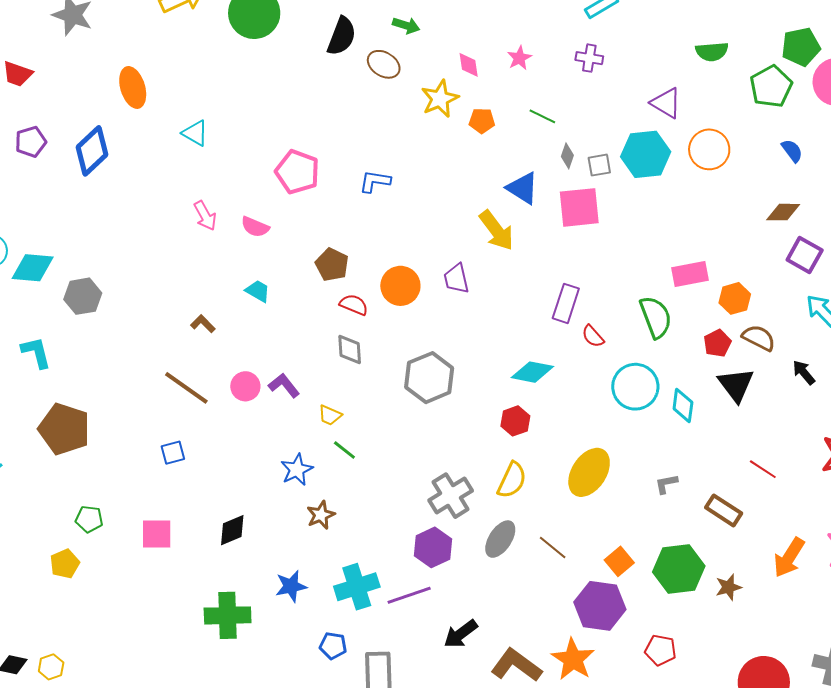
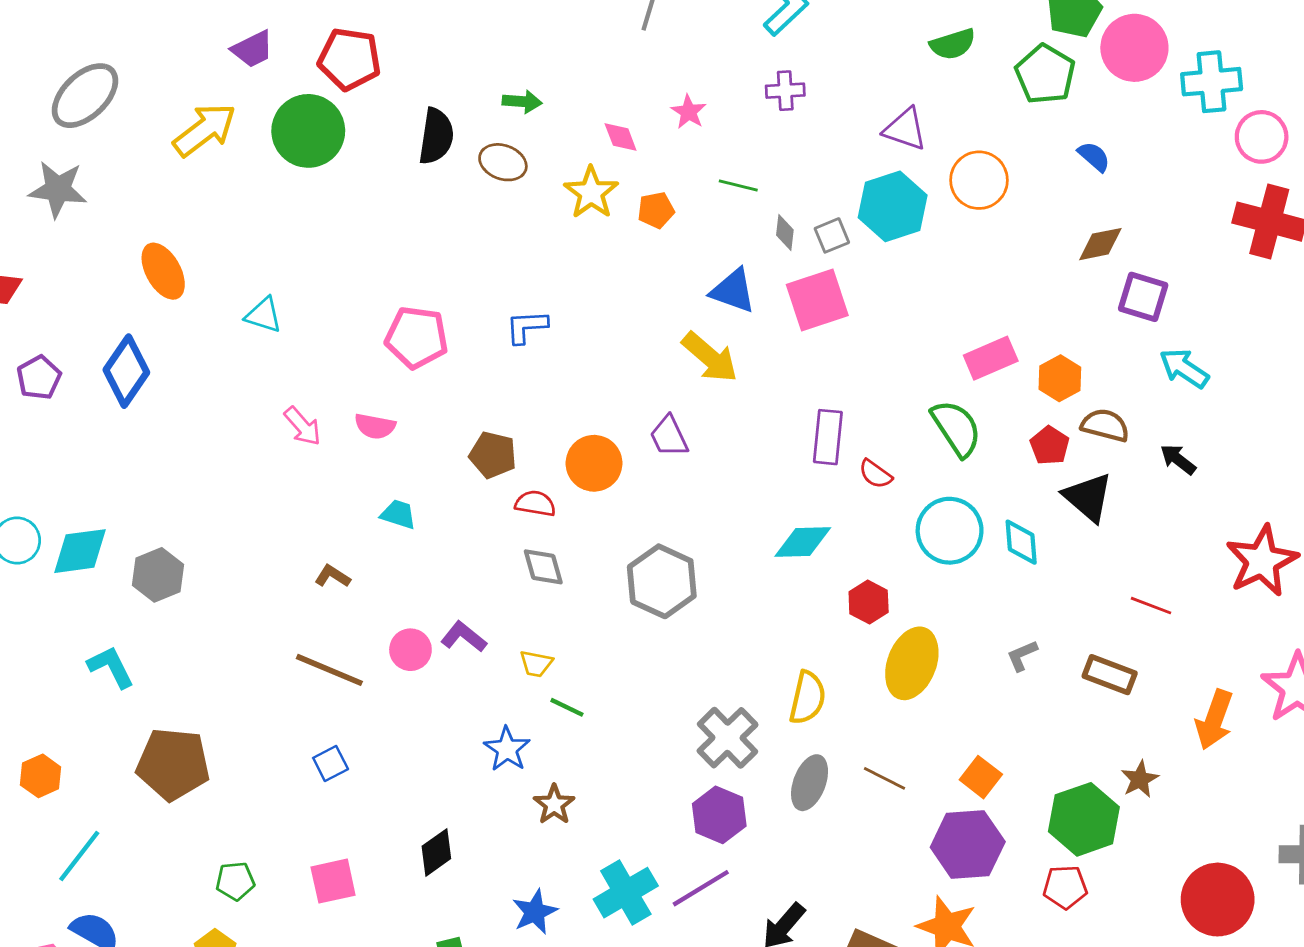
red hexagon: (515, 421) -> (869, 602), moved
green hexagon: (679, 569) -> (1084, 819), moved

